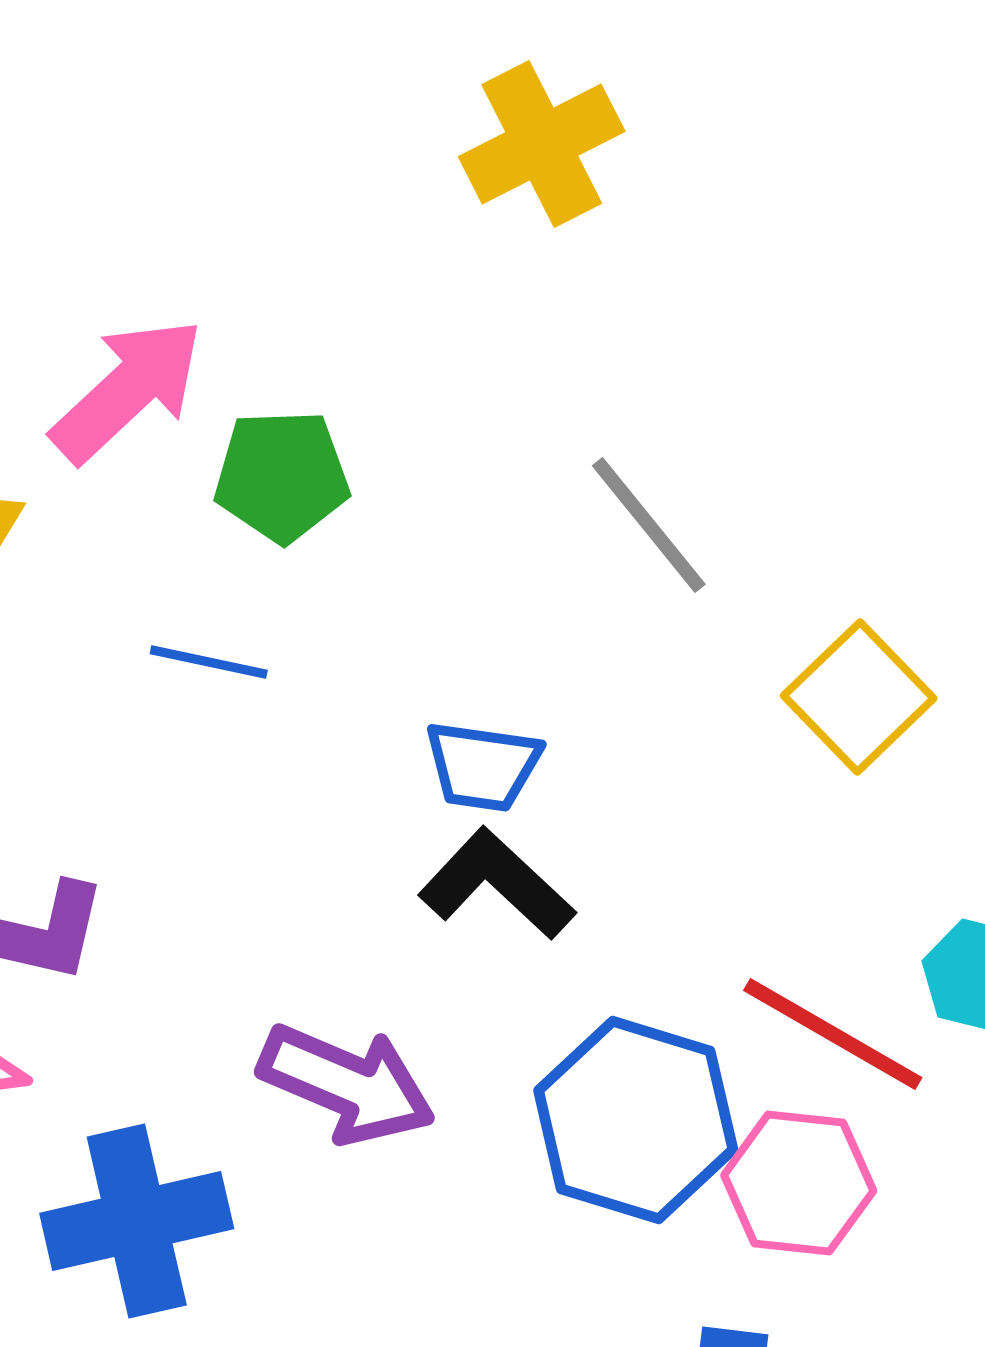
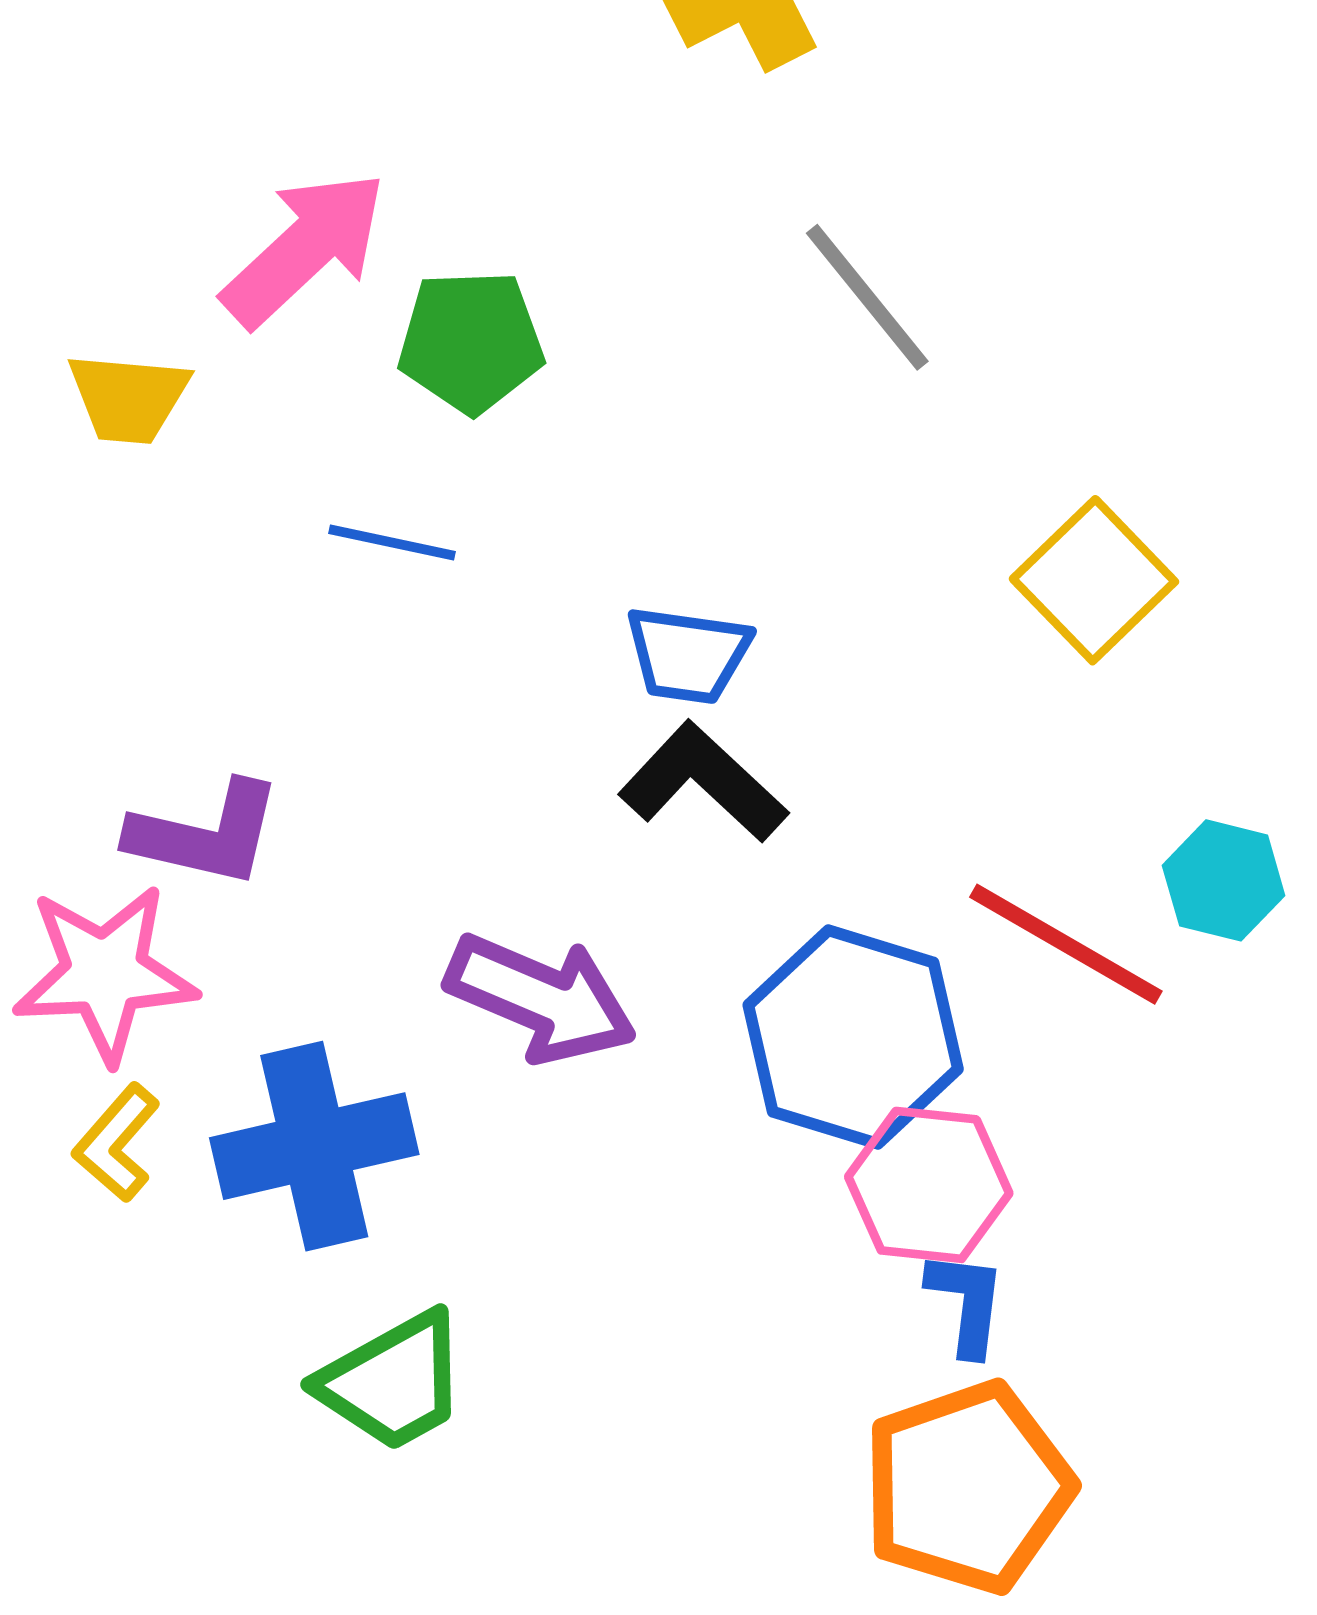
gray line: (649, 525) -> (867, 297), moved
pink hexagon: (799, 1183) -> (929, 1185), moved

